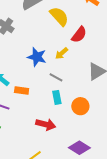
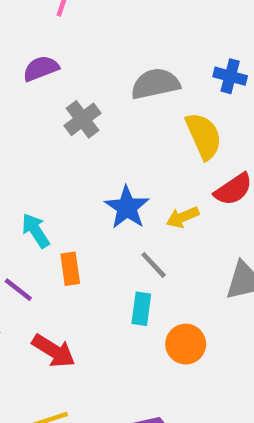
orange rectangle: (22, 91) -> (70, 269), turned 56
red arrow: (46, 124) -> (54, 351), moved

